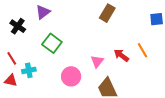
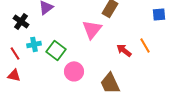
green square: (52, 43) -> (56, 50), moved
pink triangle: (97, 61) -> (92, 29), moved, size x1.5
cyan cross: (29, 70) -> (34, 44), moved

